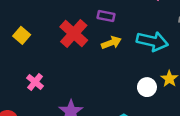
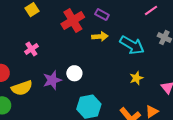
white circle: (147, 87) -> (74, 73), moved

